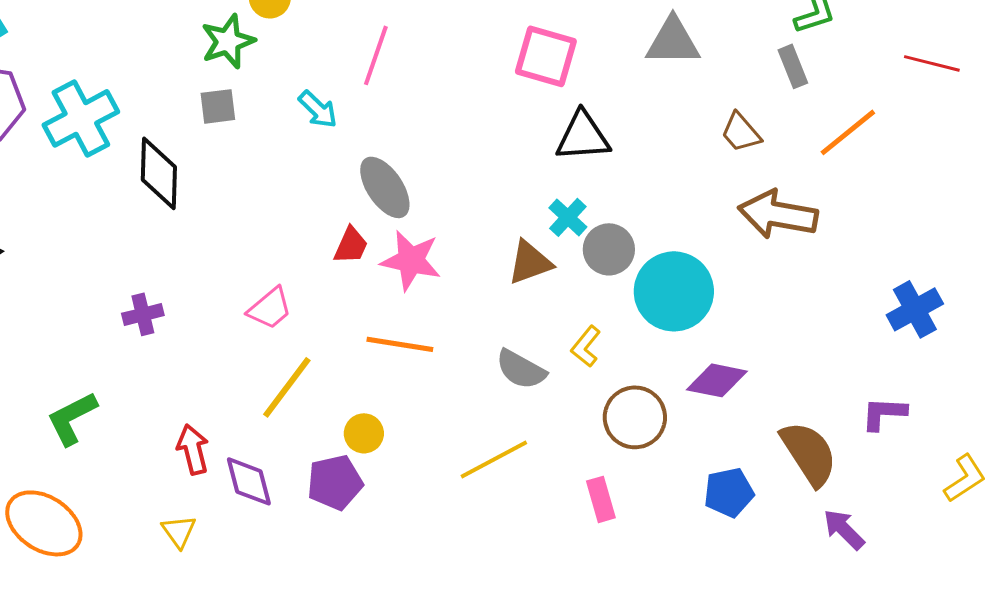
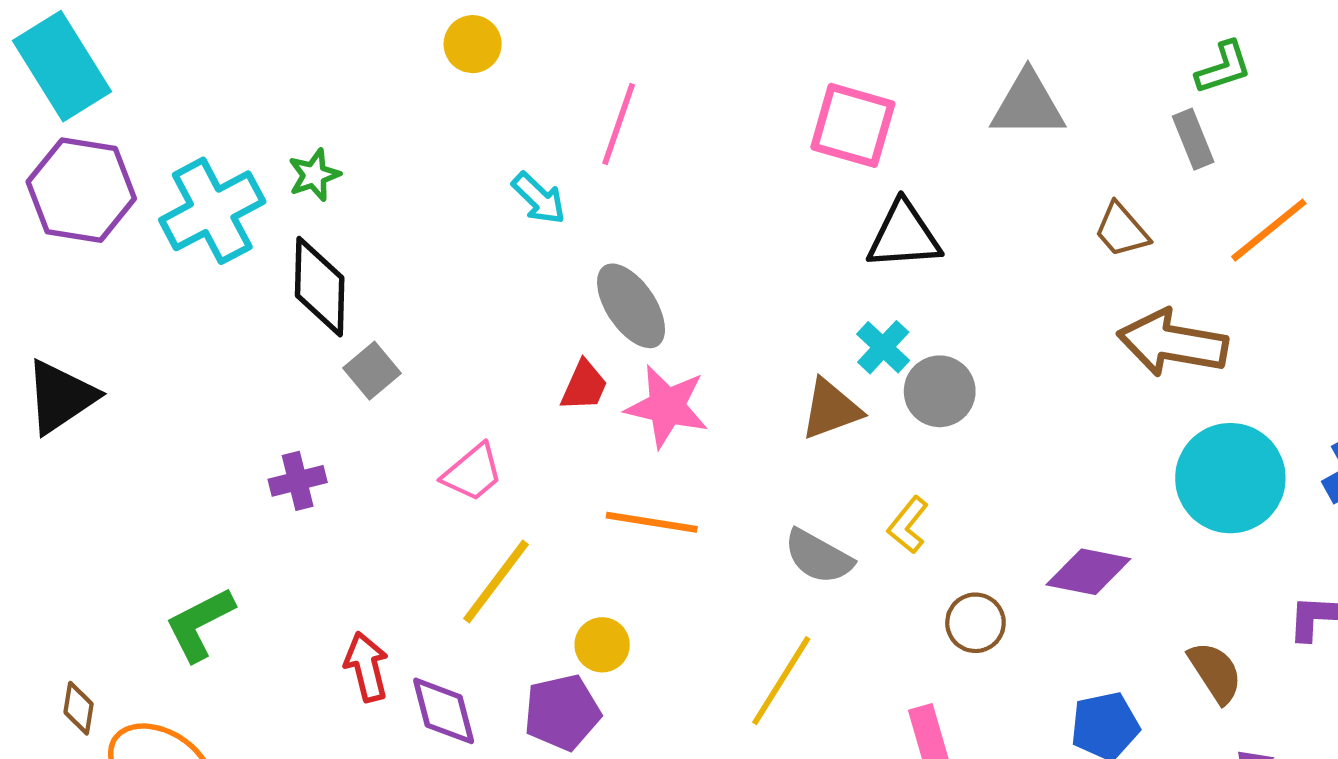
green star: (228, 41) -> (314, 175), moved, size x0.7
gray square: (218, 106) -> (372, 371), moved, turned -33
cyan circle: (674, 291) -> (1230, 478), moved
brown circle: (635, 417) -> (975, 623), size x0.7
brown semicircle: (809, 453) -> (1215, 672), size x0.7
yellow line: (494, 459) -> (781, 681), turned -30

